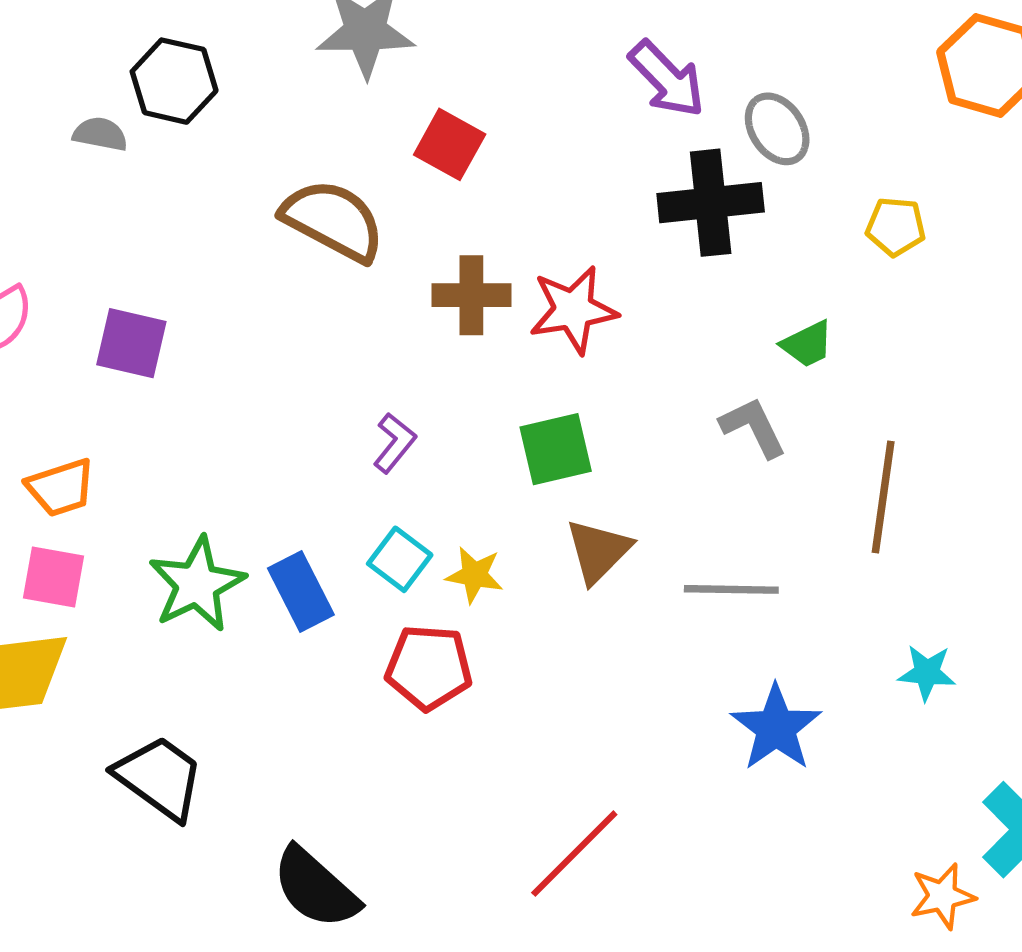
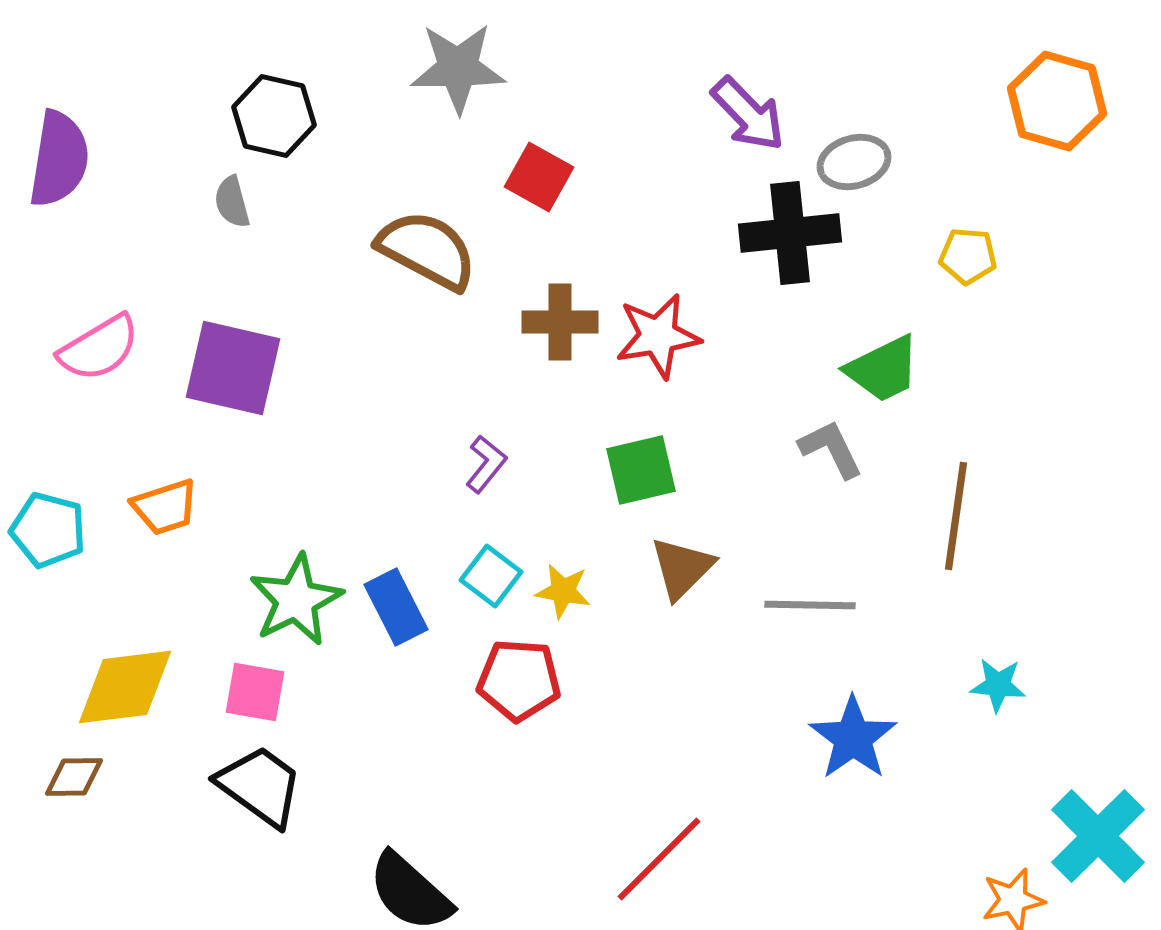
gray ellipse: (777, 129) -> (854, 162), turned -72
gray semicircle: (100, 134) -> (232, 202), moved, turned -116
purple square: (131, 343) -> (233, 368), size x1.4
green trapezoid: (807, 344) -> (883, 369), size x1.5
pink square: (53, 577) -> (255, 692), moved

